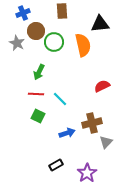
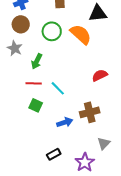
brown circle: (36, 31) -> (21, 24), moved
gray star: (17, 43) -> (15, 48), moved
orange semicircle: (83, 45) -> (81, 34), turned -35
gray triangle: (106, 142) -> (104, 143), moved

